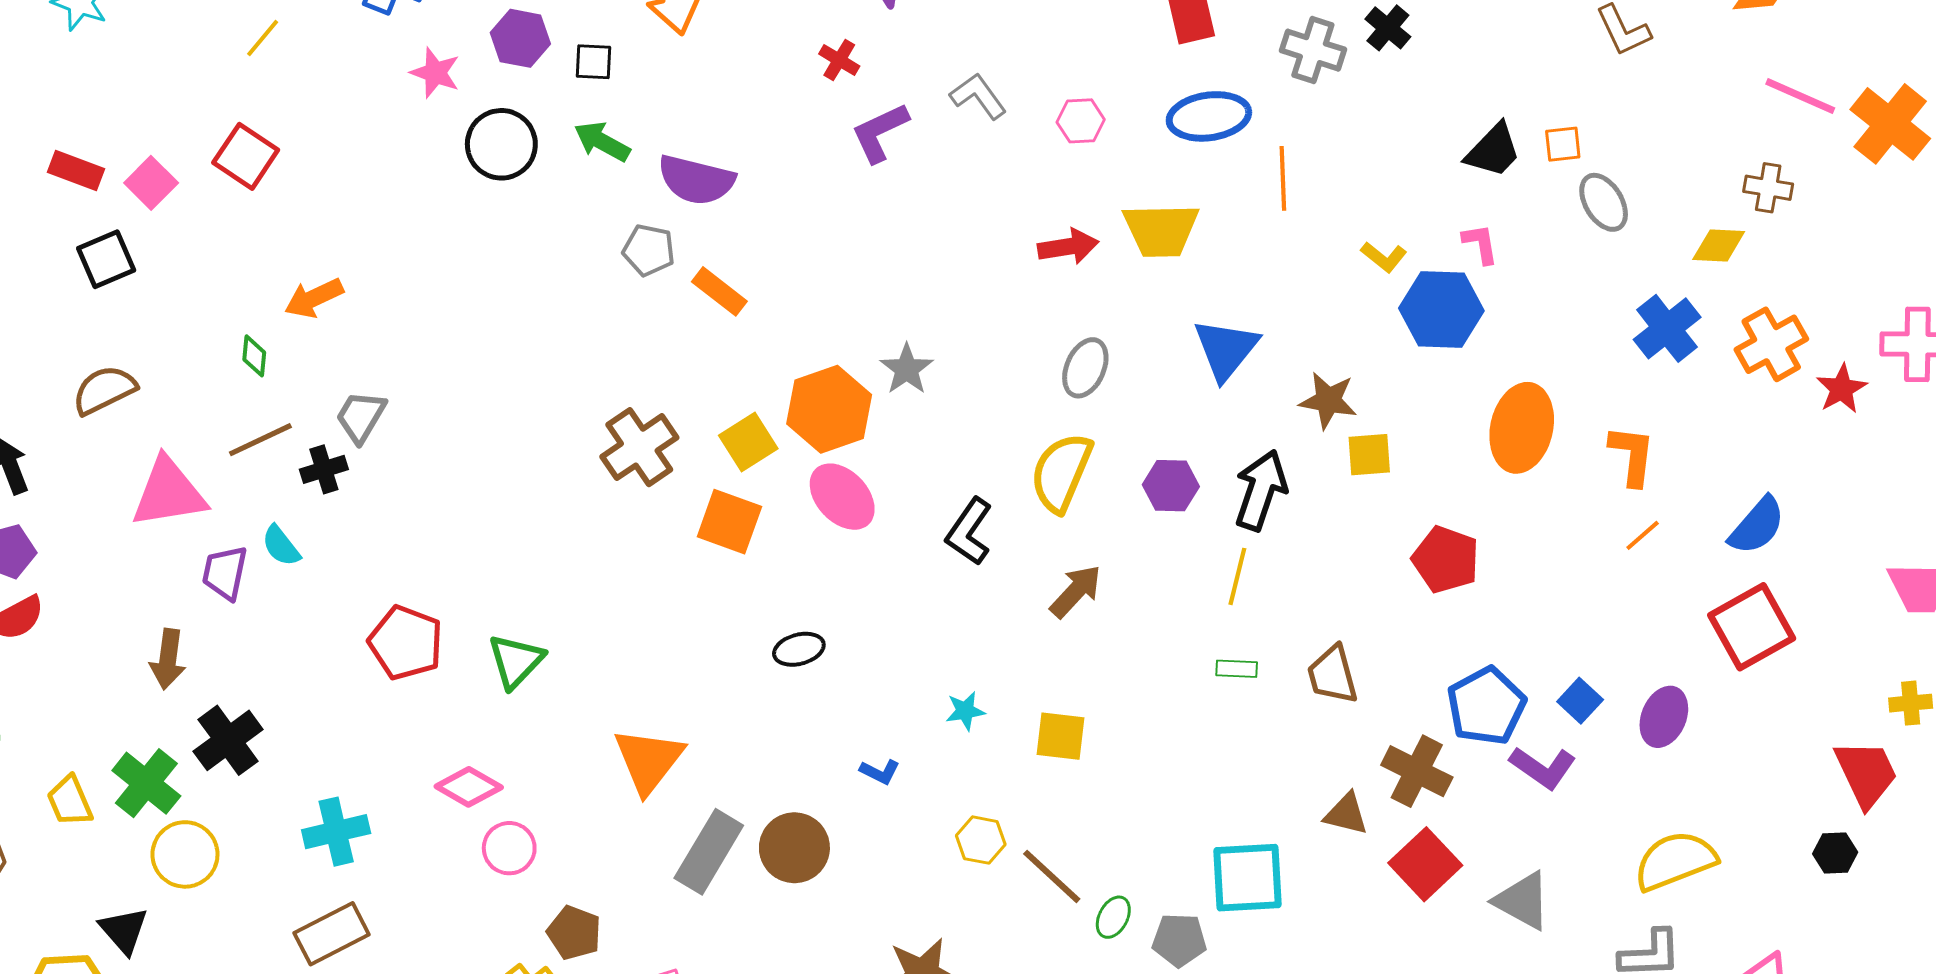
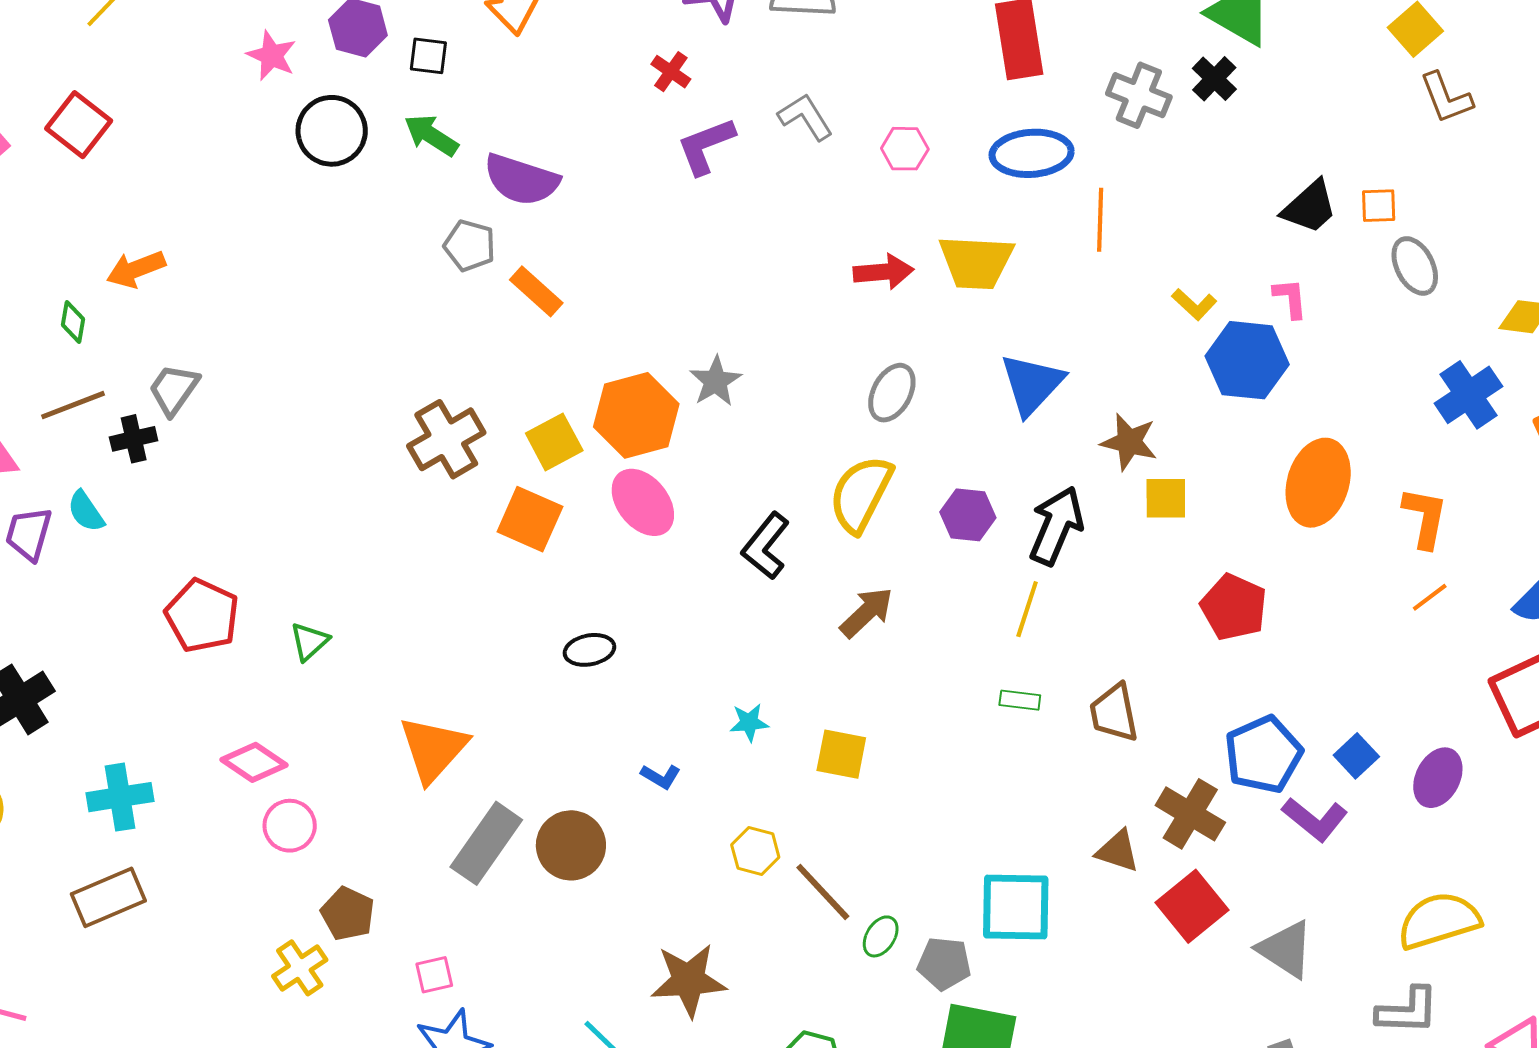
green triangle: (516, 661) -> (309, 641), size x0.7

